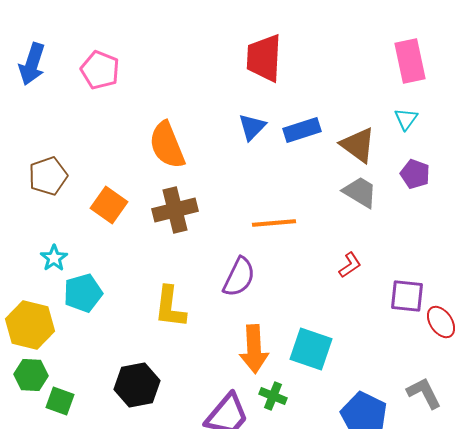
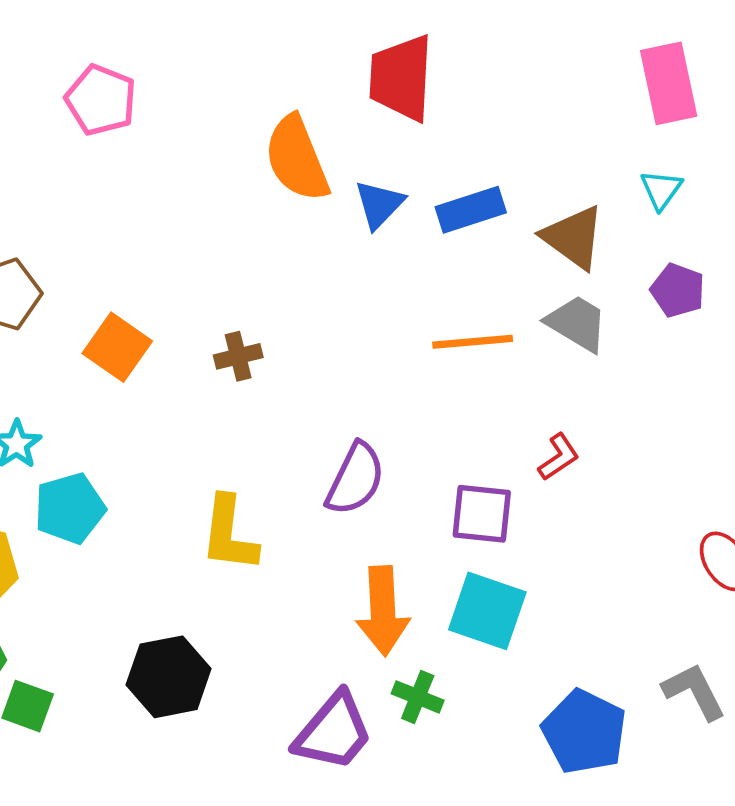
orange semicircle: (167, 145) -> (297, 159), moved
brown cross: (175, 210) -> (238, 356), size x0.6
orange line: (274, 223) -> (473, 342), moved
purple square: (407, 296) -> (482, 514), moved

